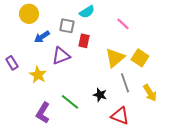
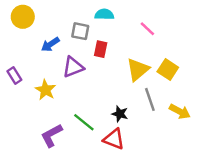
cyan semicircle: (87, 12) -> (104, 14), turned -147
yellow circle: (29, 14) -> (23, 17), moved
yellow arrow: (150, 93) -> (180, 111), turned -30
purple L-shape: (43, 113) -> (52, 135), turned 30
red triangle: (120, 116) -> (114, 139), moved

